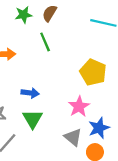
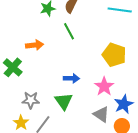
blue arrow: (30, 93) -> (71, 78), moved

